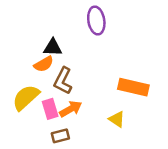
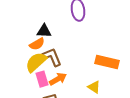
brown L-shape: (63, 81) -> (52, 57), turned 130
yellow semicircle: (26, 97) -> (36, 62), moved

